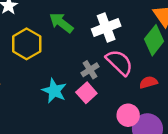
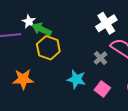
green arrow: (61, 23) -> (42, 29), moved
pink square: (86, 93) -> (102, 89), moved

